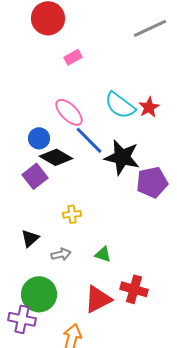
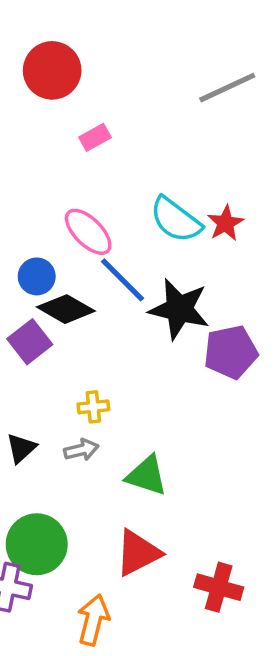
gray arrow: (61, 254) -> (81, 450), moved
green triangle: (103, 254) -> (147, 476), size x1.5
red cross: (134, 289) -> (219, 587), moved

